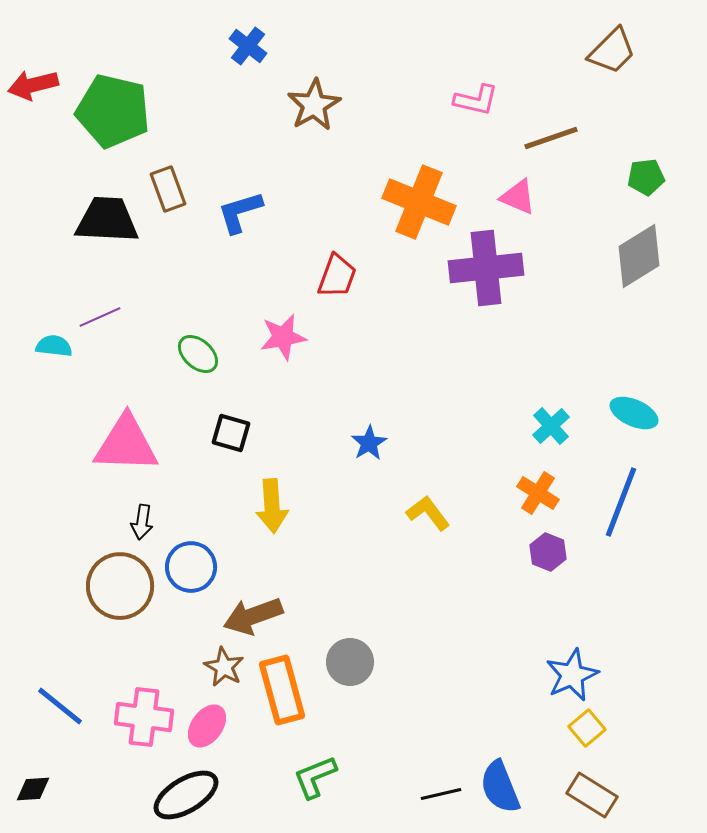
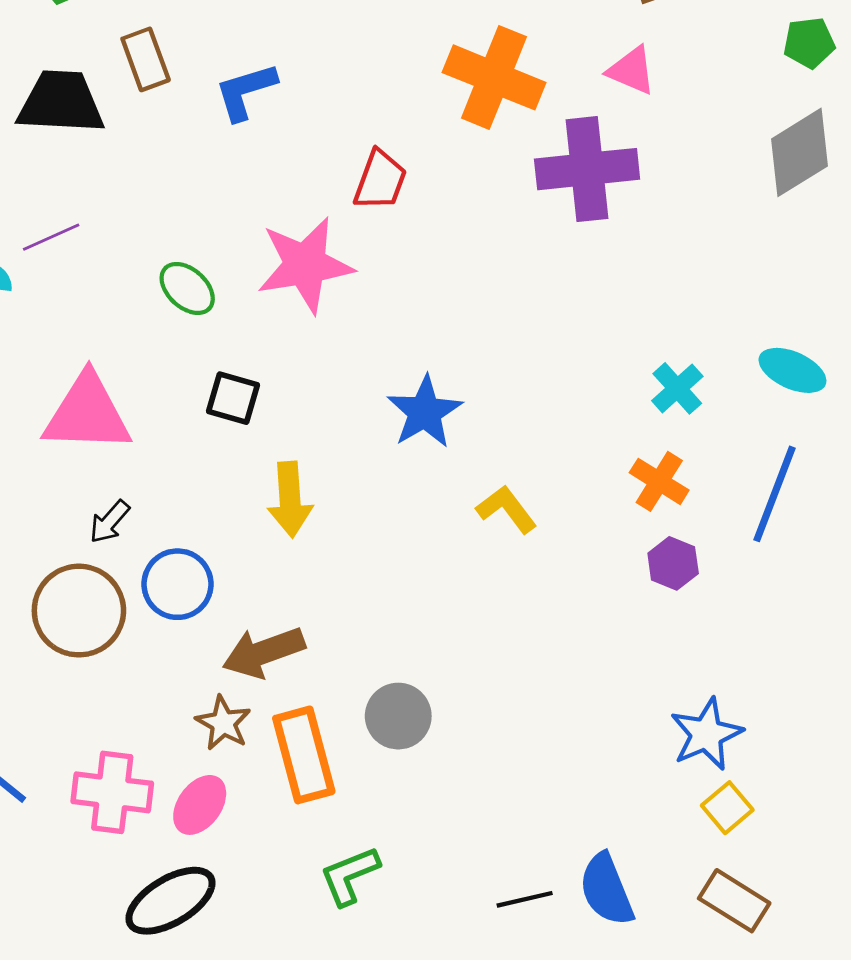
pink star: (283, 337) -> (305, 265), size x1.5
blue star: (369, 443) -> (425, 412), size x1.5
black arrow: (142, 522) -> (109, 522), turned 32

